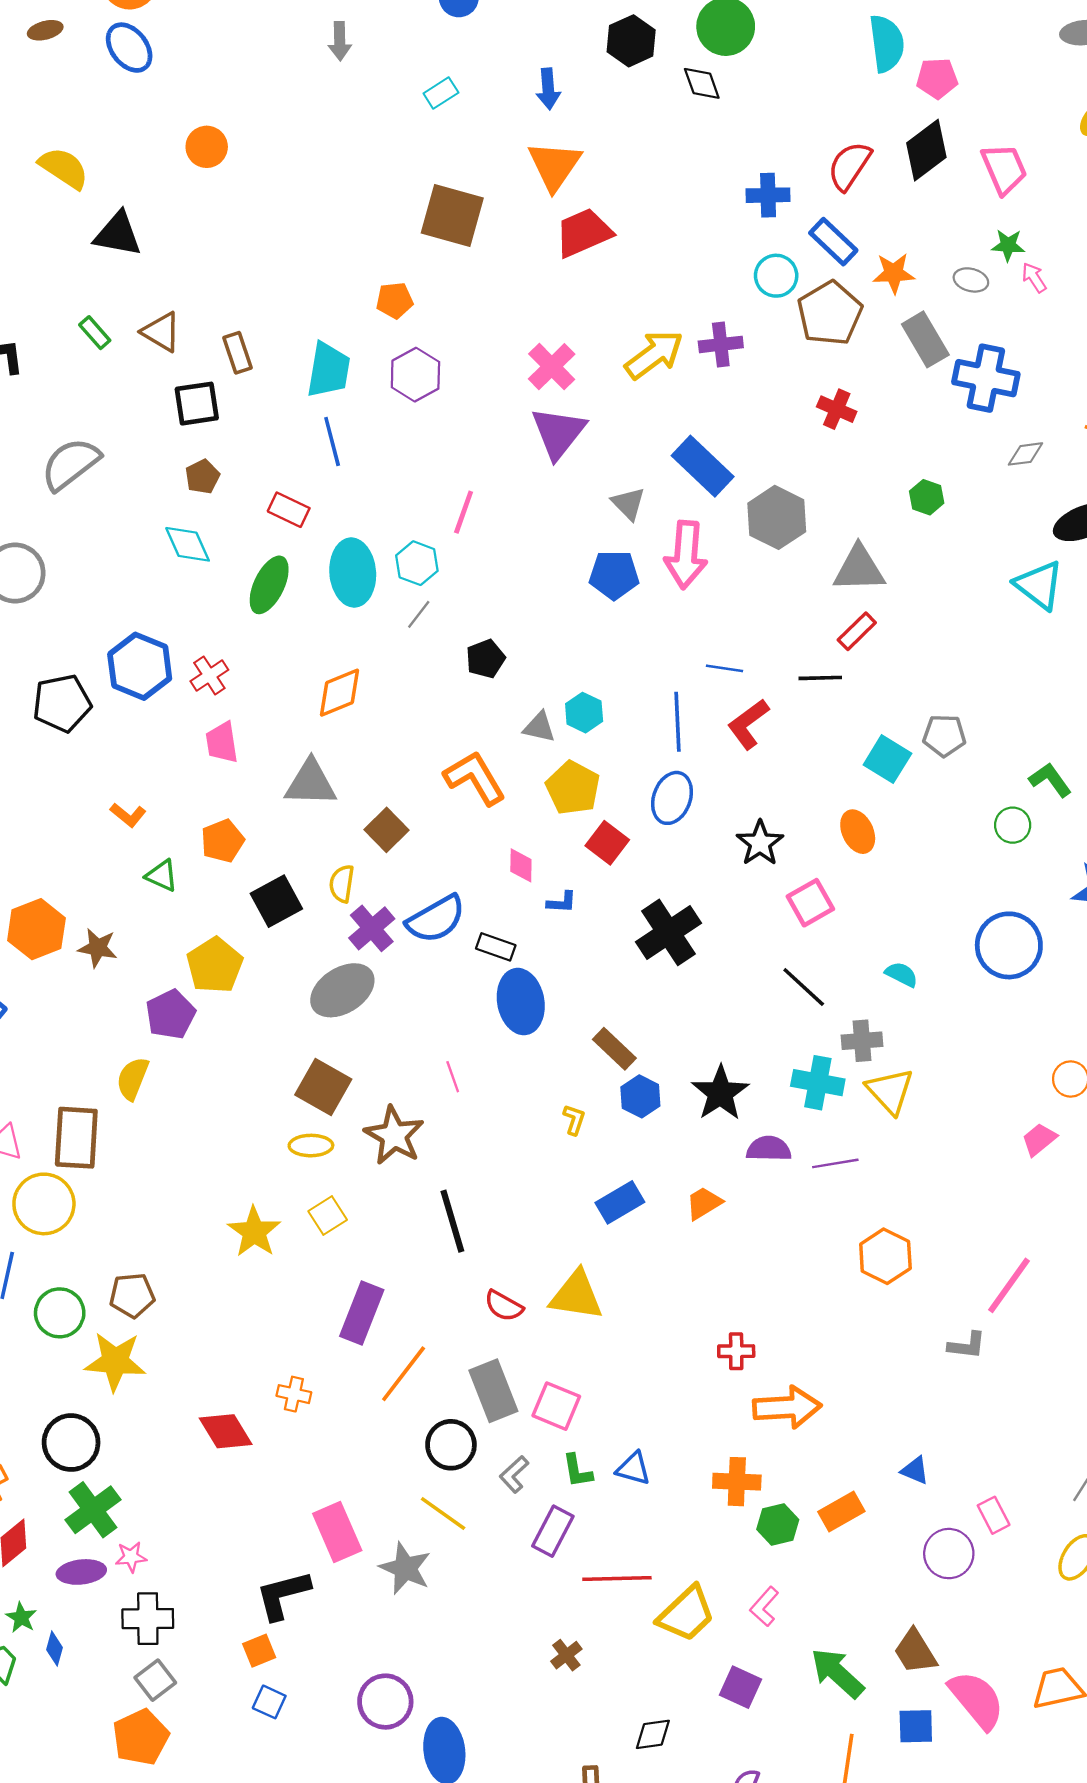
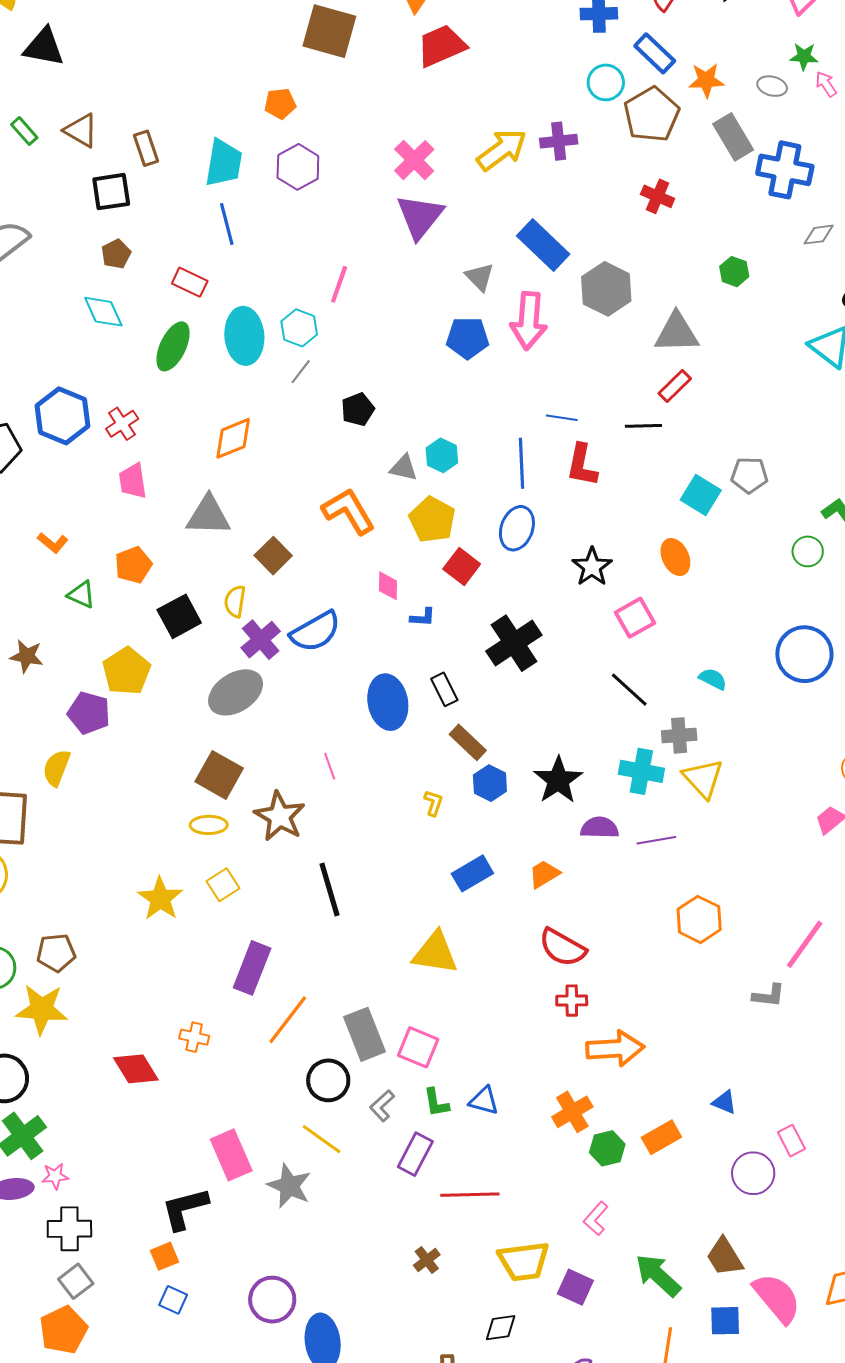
red L-shape: (748, 724) -> (582, 465), turned -42
black rectangle: (496, 947) -> (444, 689), moved, turned 44
purple pentagon: (171, 1014) -> (89, 713), turned -30
red semicircle: (504, 1306) -> (562, 948), moved, size x1.4
orange cross: (737, 1482) -> (572, 1112), turned -33
yellow trapezoid: (686, 1614) -> (524, 1261), moved, turned 36

